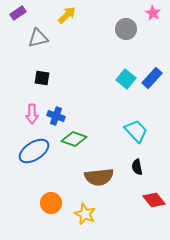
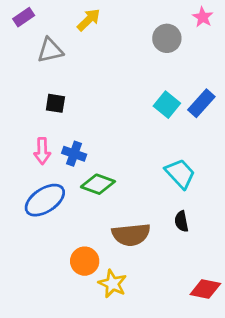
red diamond: (154, 200) -> (205, 289), moved, turned -40
orange circle: (51, 203) -> (85, 261), moved

